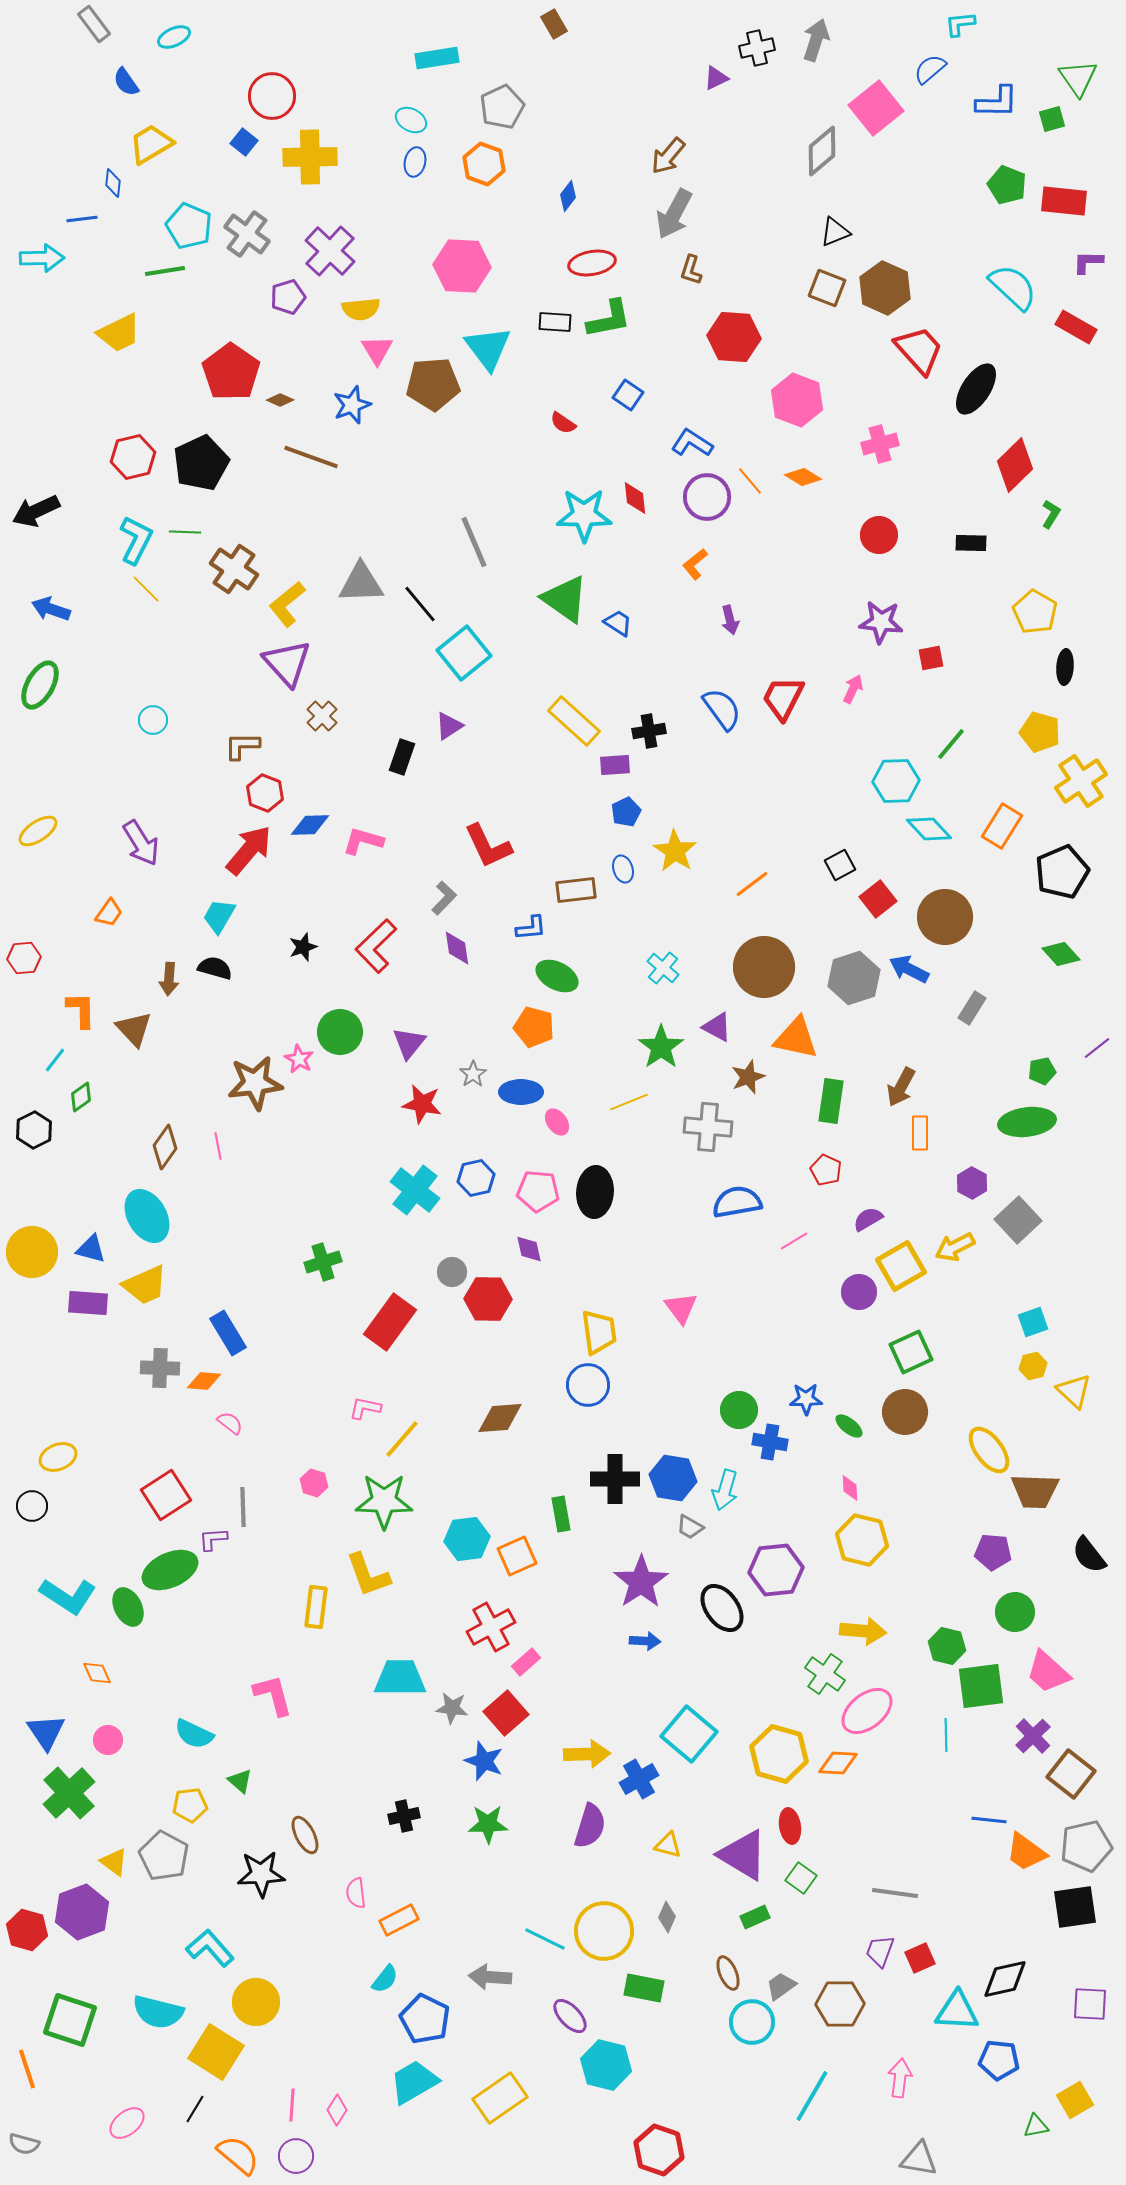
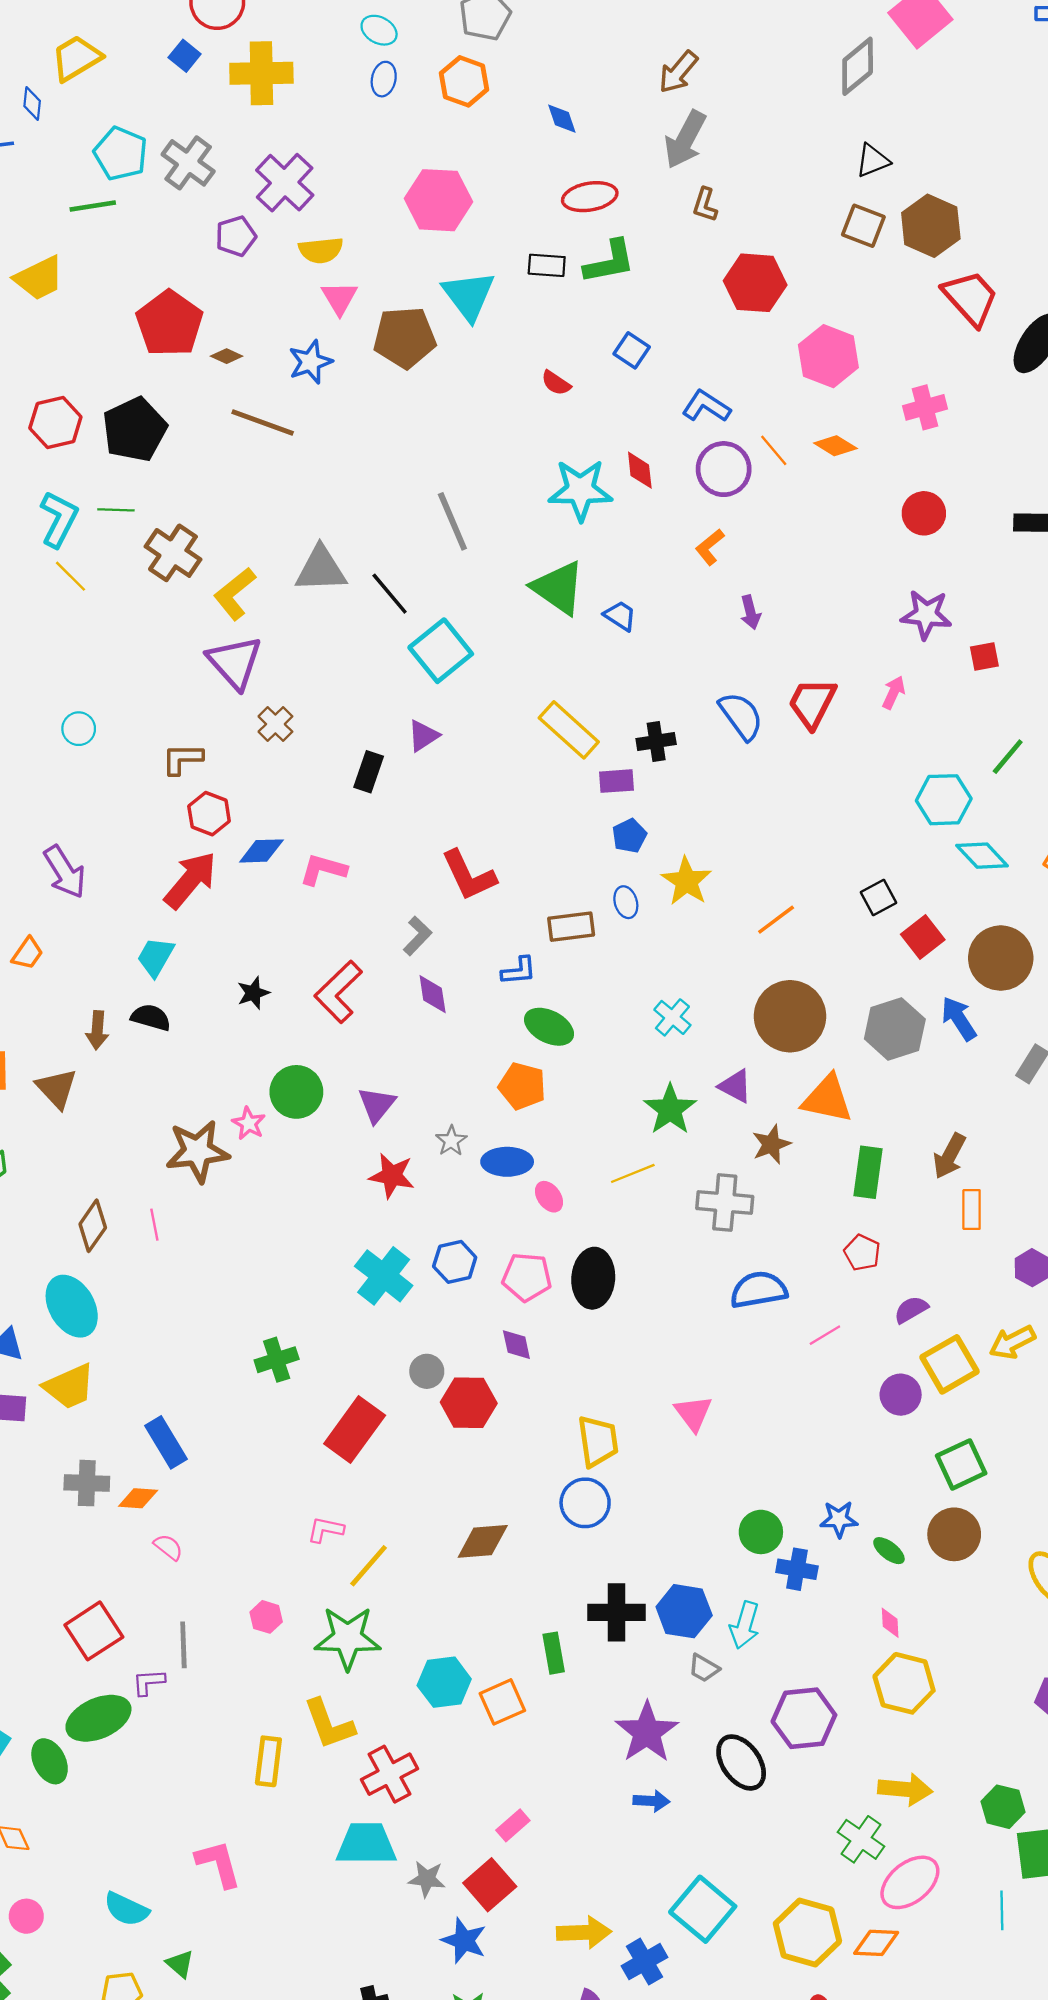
blue diamond: (568, 196) -> (562, 119), turned -56
blue arrow: (909, 969) -> (959, 1019), turned 30
red cross: (491, 1627) -> (390, 1774), moved

